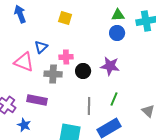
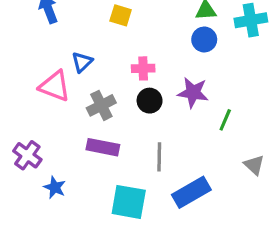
pink cross: (66, 57) -> (143, 68), moved
gray cross: (53, 74) -> (101, 105), turned -30
green line: (114, 99) -> (225, 120), moved
purple rectangle: (37, 100) -> (103, 147), moved

